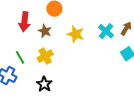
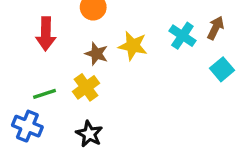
brown star: (45, 31) -> (96, 54), moved
green line: (20, 57) -> (45, 94), turned -72

